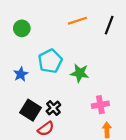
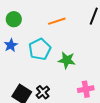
orange line: (77, 21) -> (57, 21), moved
blue star: (21, 74) -> (11, 45), moved

